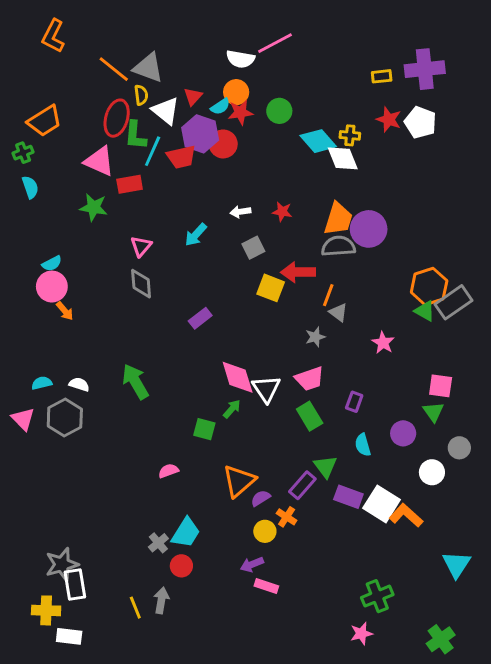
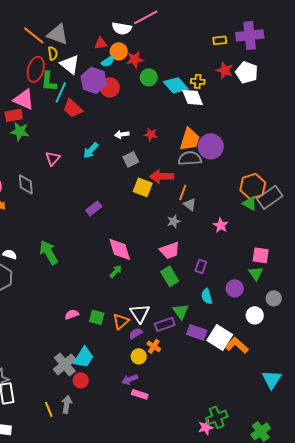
red triangle: (193, 96) -> (101, 43), moved, turned 40
green circle: (279, 111) -> (149, 77), moved
red star: (240, 112) -> (135, 59), moved
red trapezoid: (181, 157) -> (73, 108), moved, turned 55
red rectangle: (130, 184) -> (14, 115), moved
gray diamond: (141, 284) -> (26, 184), moved
white triangle: (266, 389) -> (140, 313), moved
green square: (204, 429) -> (97, 317), moved
orange triangle: (239, 481) -> (121, 321), size x0.7
purple rectangle: (302, 485) -> (165, 324), turned 30
gray cross: (158, 543) -> (65, 364), size x1.6
green cross: (377, 596) -> (217, 417), moved

